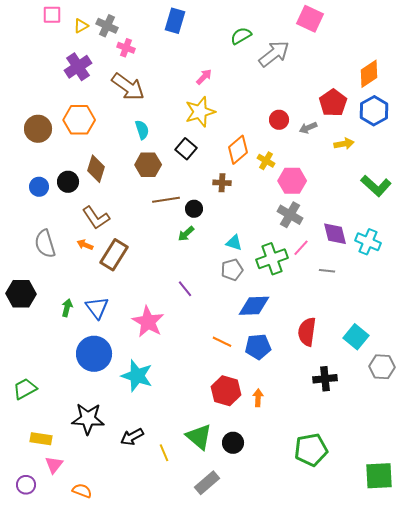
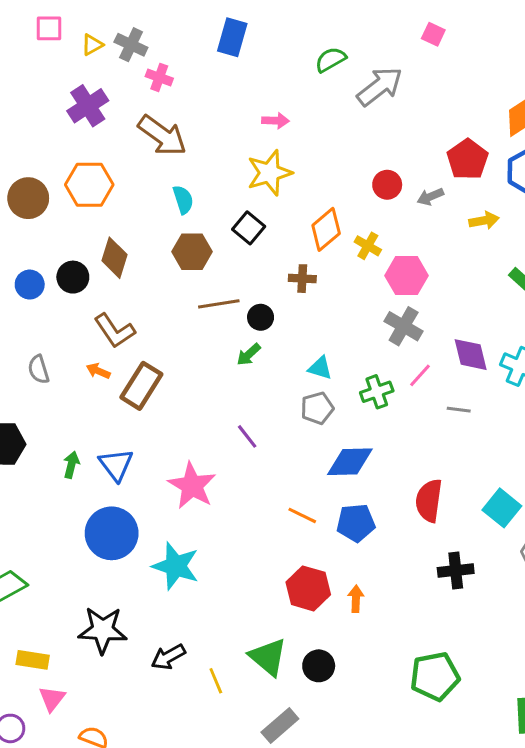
pink square: (310, 19) -> (433, 34), size x0.6
pink arrow: (204, 77) -> (275, 121), turned 48
gray semicircle: (45, 244) -> (39, 369), size x0.7
green cross: (272, 259) -> (377, 392), size x0.7

